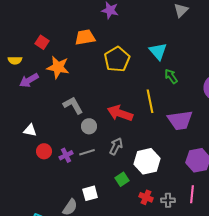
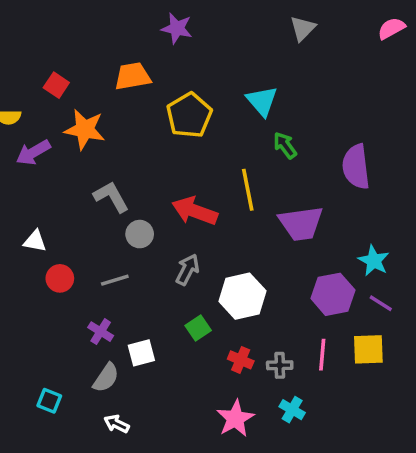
gray line: (87, 152) -> (115, 280), moved
purple cross: (66, 155) -> (101, 332), moved, turned -32

